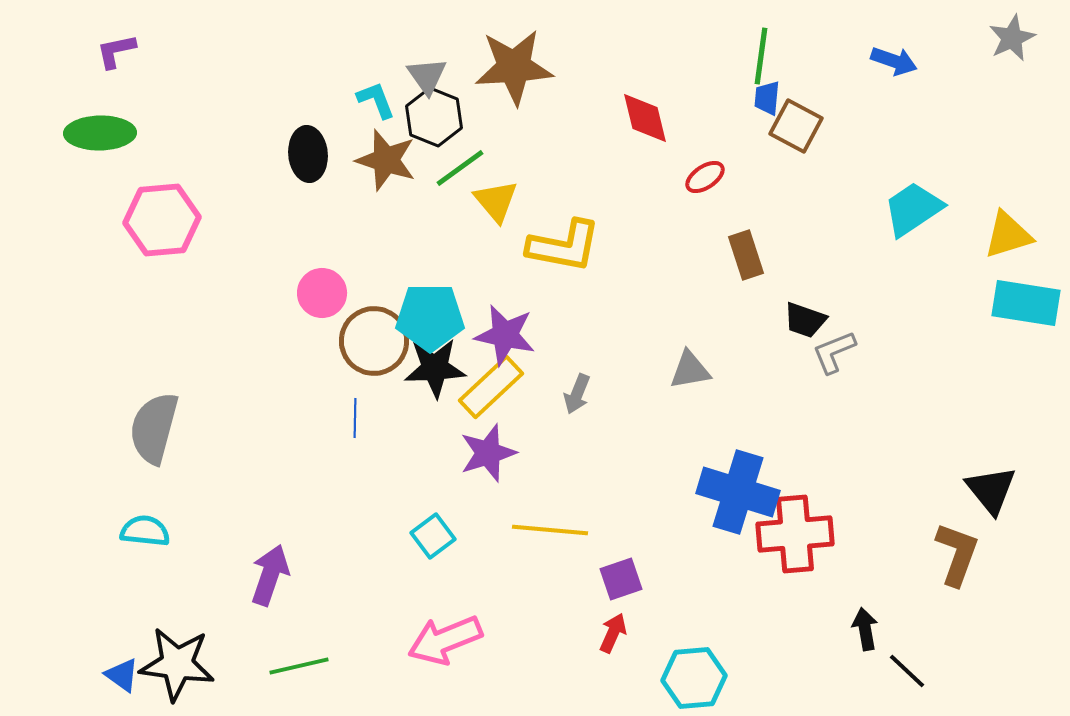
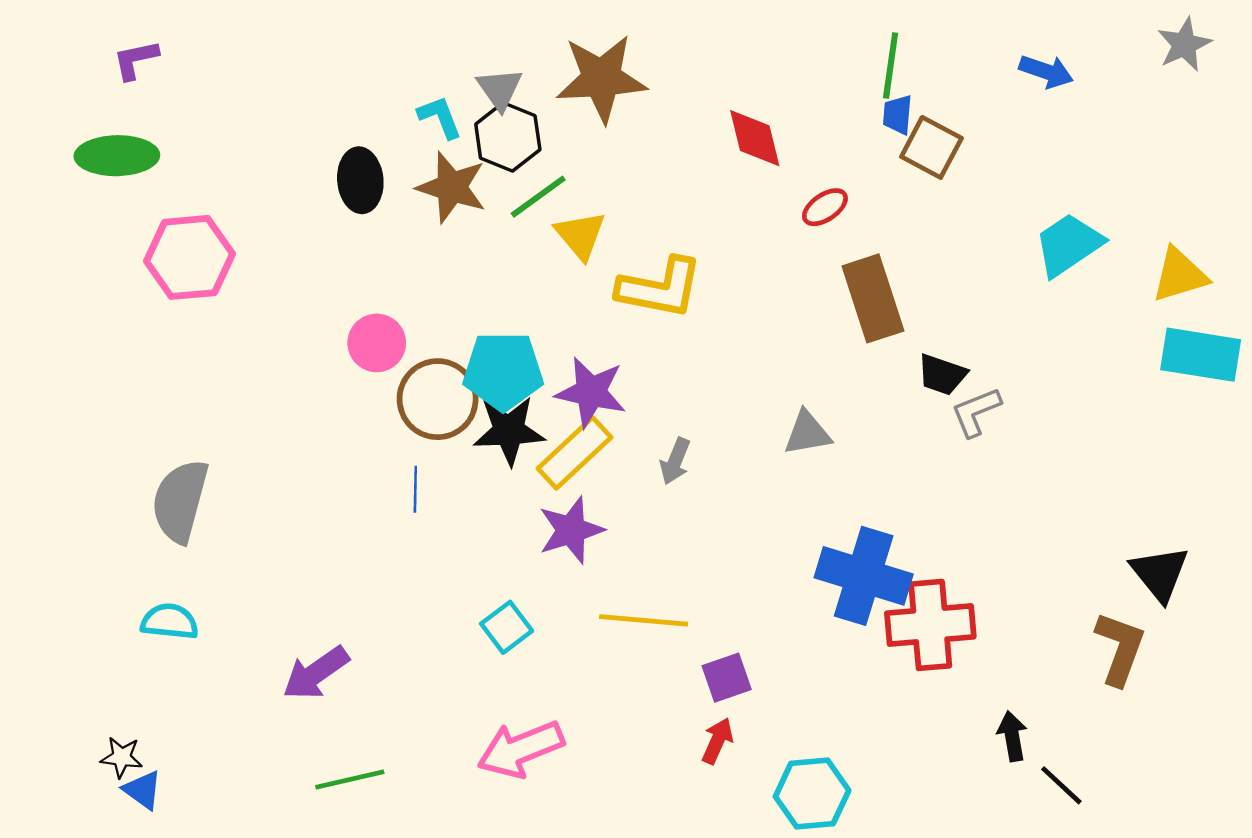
brown rectangle: (746, 255) -> (873, 298), size x1.5
purple arrow: (270, 575) -> (316, 673), turned -144
black star: (177, 664) -> (122, 757), moved, size x0.5

